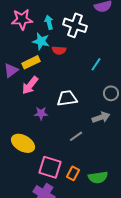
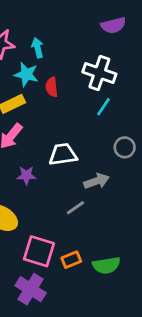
white cross: (75, 25) -> (99, 73), moved
red semicircle: (59, 50) -> (52, 87), turned 80
gray arrow: (101, 117) -> (97, 181), moved
orange rectangle: (73, 173) -> (71, 260), turned 40

